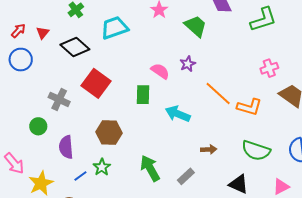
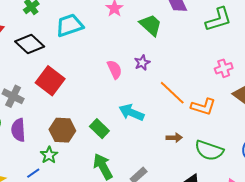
pink semicircle: (160, 71) -> (115, 69), turned 30
green rectangle: (143, 95) -> (99, 129), moved, turned -48
purple semicircle: (66, 147) -> (18, 130), moved
brown arrow: (209, 149) -> (174, 138), moved
green star: (102, 167) -> (49, 155), moved

